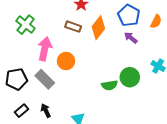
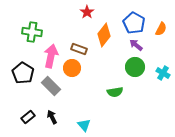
green cross: (26, 25) -> (32, 32), turned -30
brown rectangle: (73, 27) -> (79, 49), moved
green circle: (130, 77) -> (135, 67), moved
black pentagon: (16, 79) -> (23, 73), moved, turned -30

